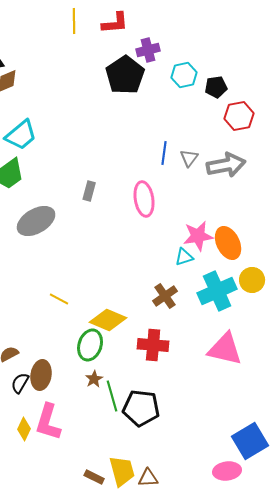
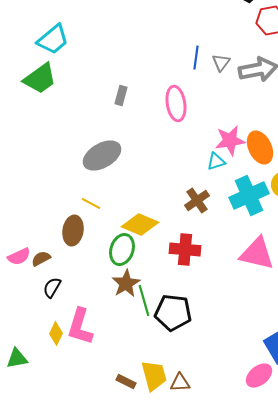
gray ellipse: (36, 221) -> (102, 156), moved
brown ellipse: (41, 375) -> (73, 231), moved
brown star: (94, 379) -> (126, 284), size x1.6
pink ellipse: (227, 471) -> (259, 376), turned -32

